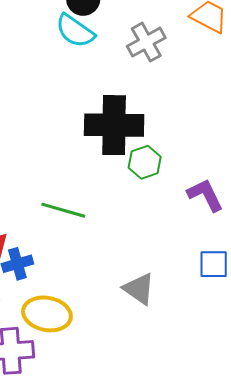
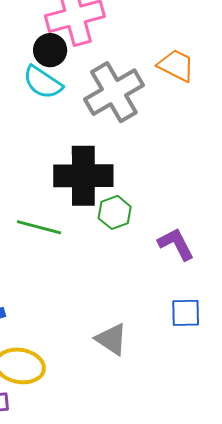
gray cross: (146, 42) -> (114, 92), size x1.5
green line: (63, 210) -> (39, 227), moved

